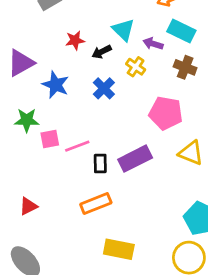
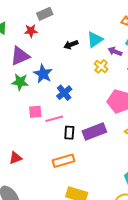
cyan triangle: (123, 30) -> (95, 40), turned 36
red star: (75, 40) -> (31, 31), moved
black arrow: (102, 52) -> (71, 45), moved
blue cross: (104, 88) -> (64, 93), moved
green star: (27, 120) -> (20, 82), moved

